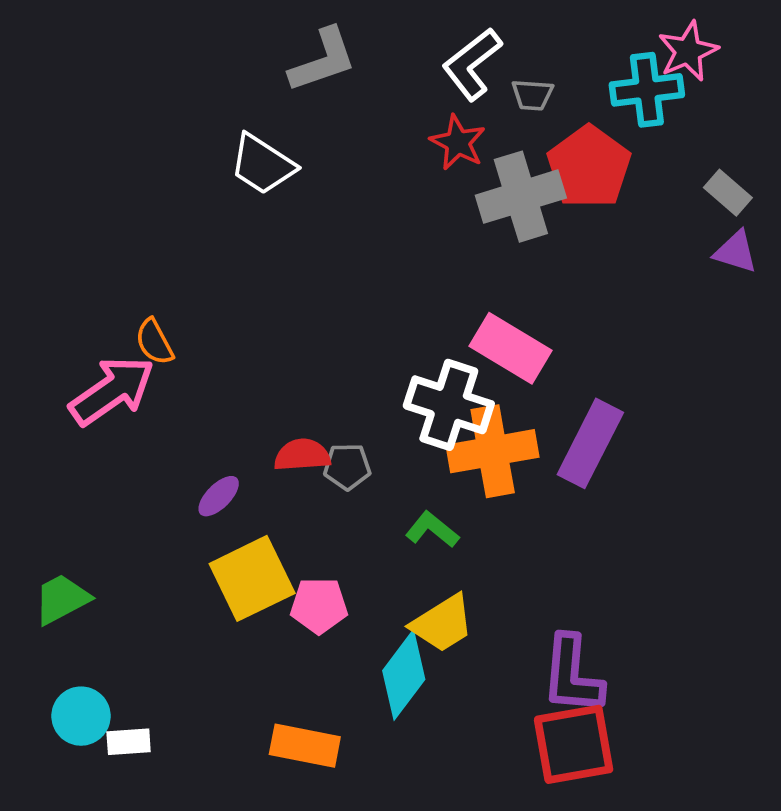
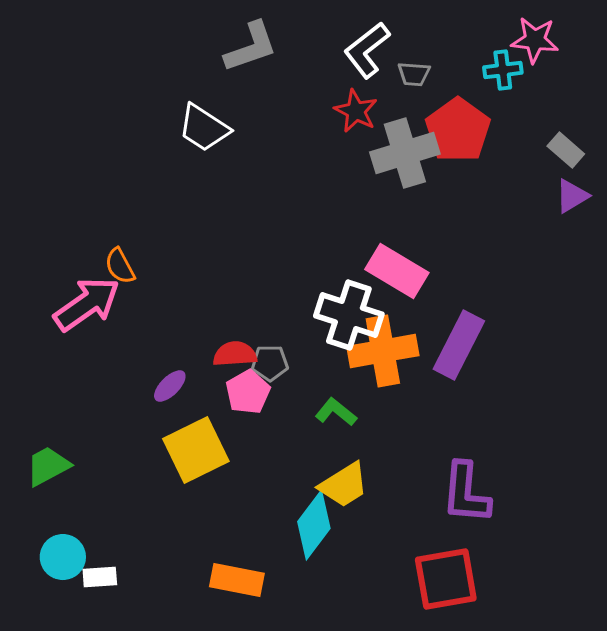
pink star: (688, 51) -> (535, 40), turned 30
cyan cross: (647, 90) -> (503, 70), size x0.7
purple triangle: (736, 252) -> (572, 196), turned -48
pink pentagon: (319, 605) -> (248, 392), moved, turned -30
purple L-shape: (572, 675) -> (466, 493), moved

